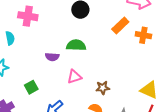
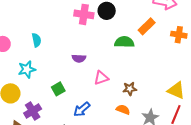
pink cross: (28, 16) -> (84, 14), moved
orange cross: (143, 35) -> (179, 35), moved
green semicircle: (76, 45) -> (124, 42), moved

